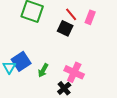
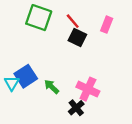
red line: (71, 14) -> (73, 21), moved
green arrow: (43, 70) -> (52, 87), turned 104

